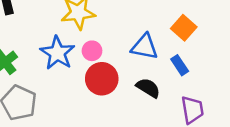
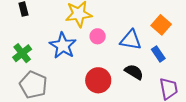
pink circle: (92, 51) -> (98, 36), moved
red circle: (102, 79) -> (98, 80), moved

